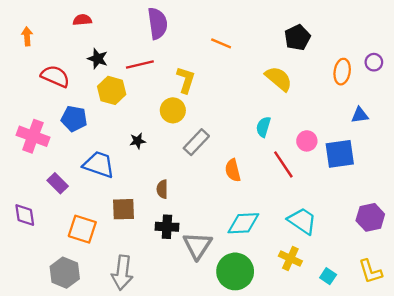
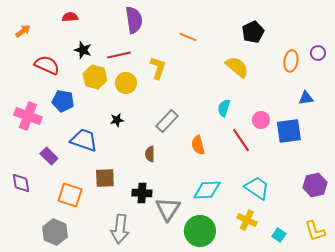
orange arrow: (27, 36) -> (23, 31), turned 56
yellow circle: (173, 110) -> (126, 83), moved
brown semicircle: (162, 189) -> (150, 154), moved
gray arrow: (122, 273) -> (120, 229), moved

